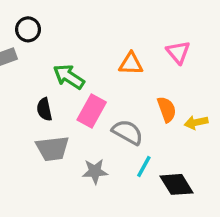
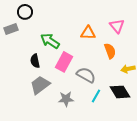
orange semicircle: (167, 109) -> (110, 51), moved
gray trapezoid: (52, 149) -> (40, 85), turned 150
black diamond: (177, 184) -> (120, 92), moved

